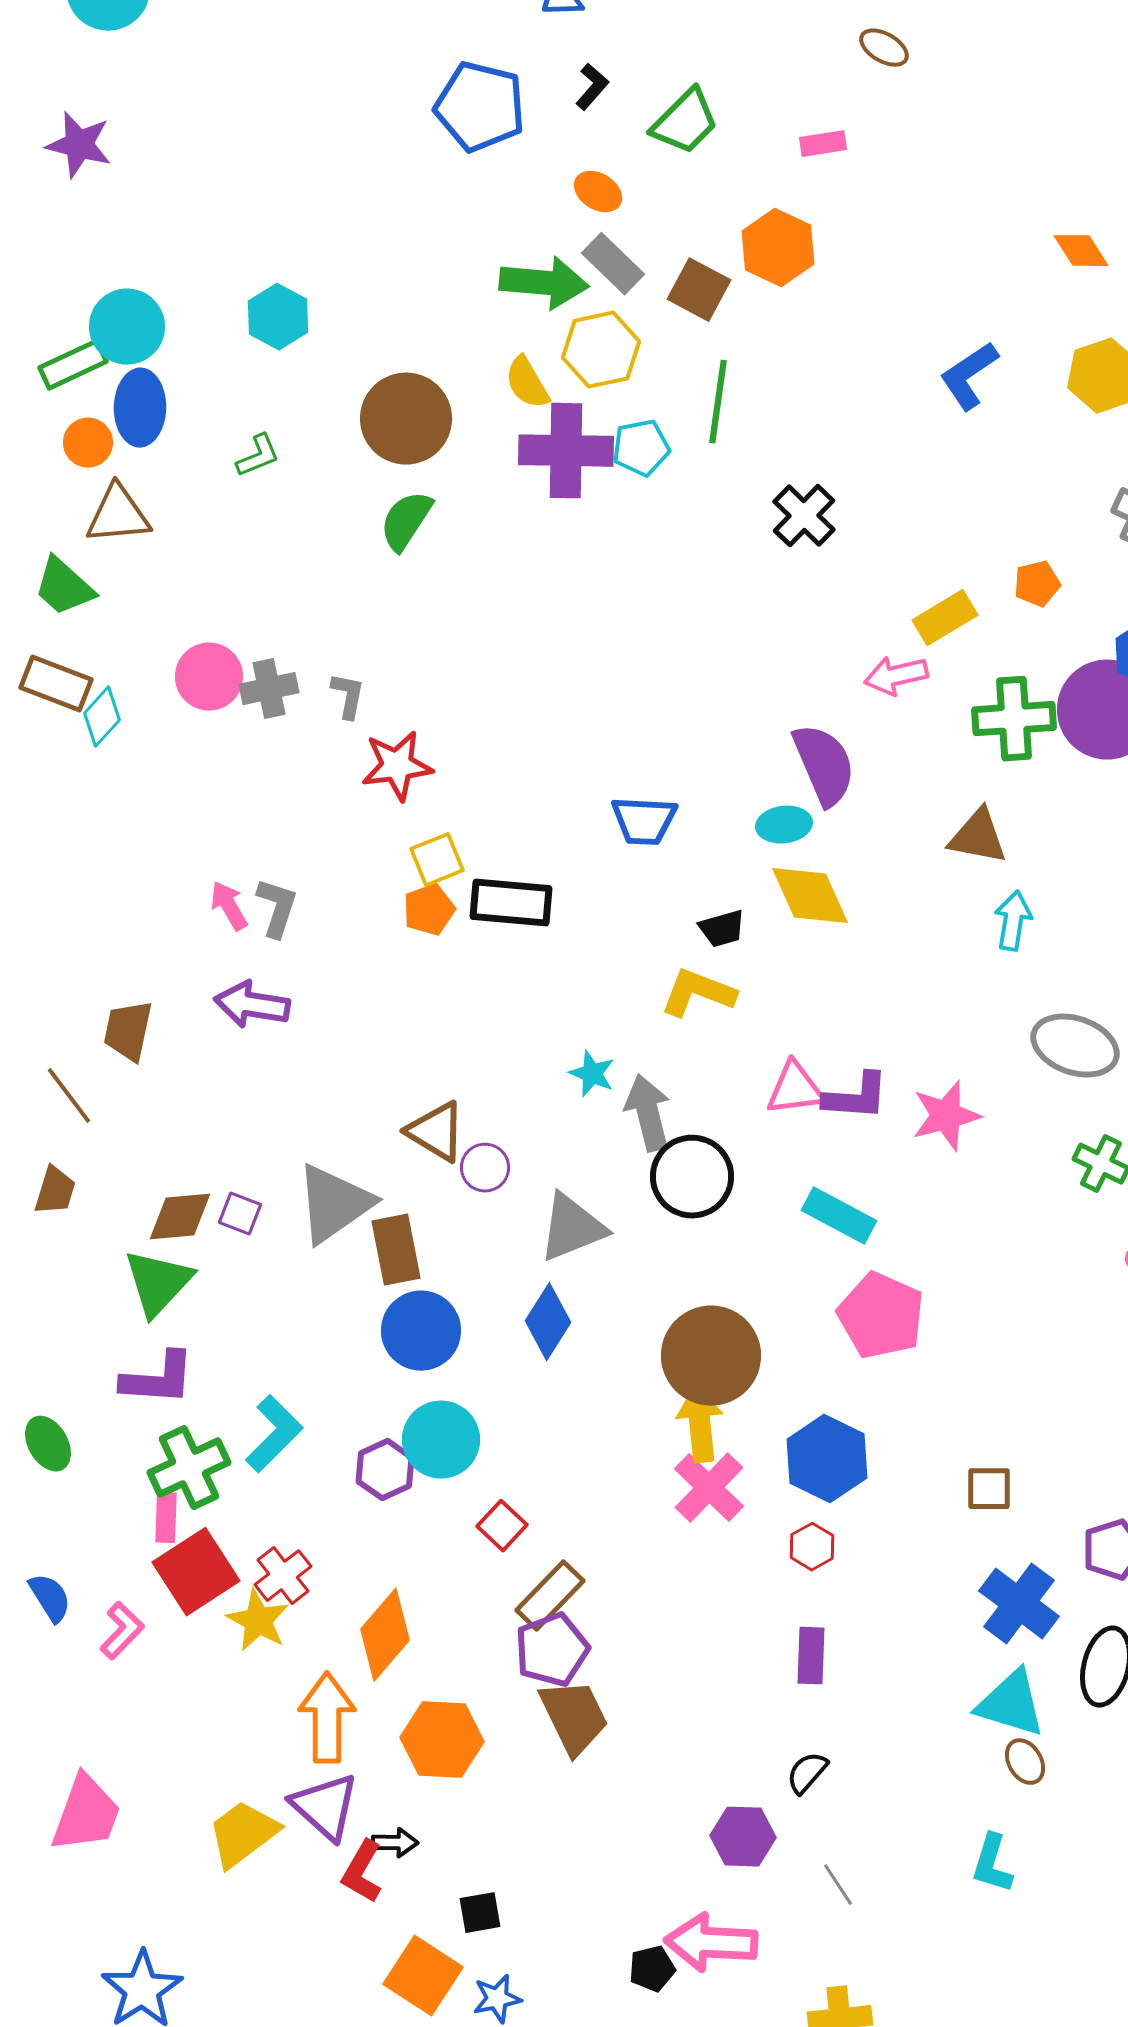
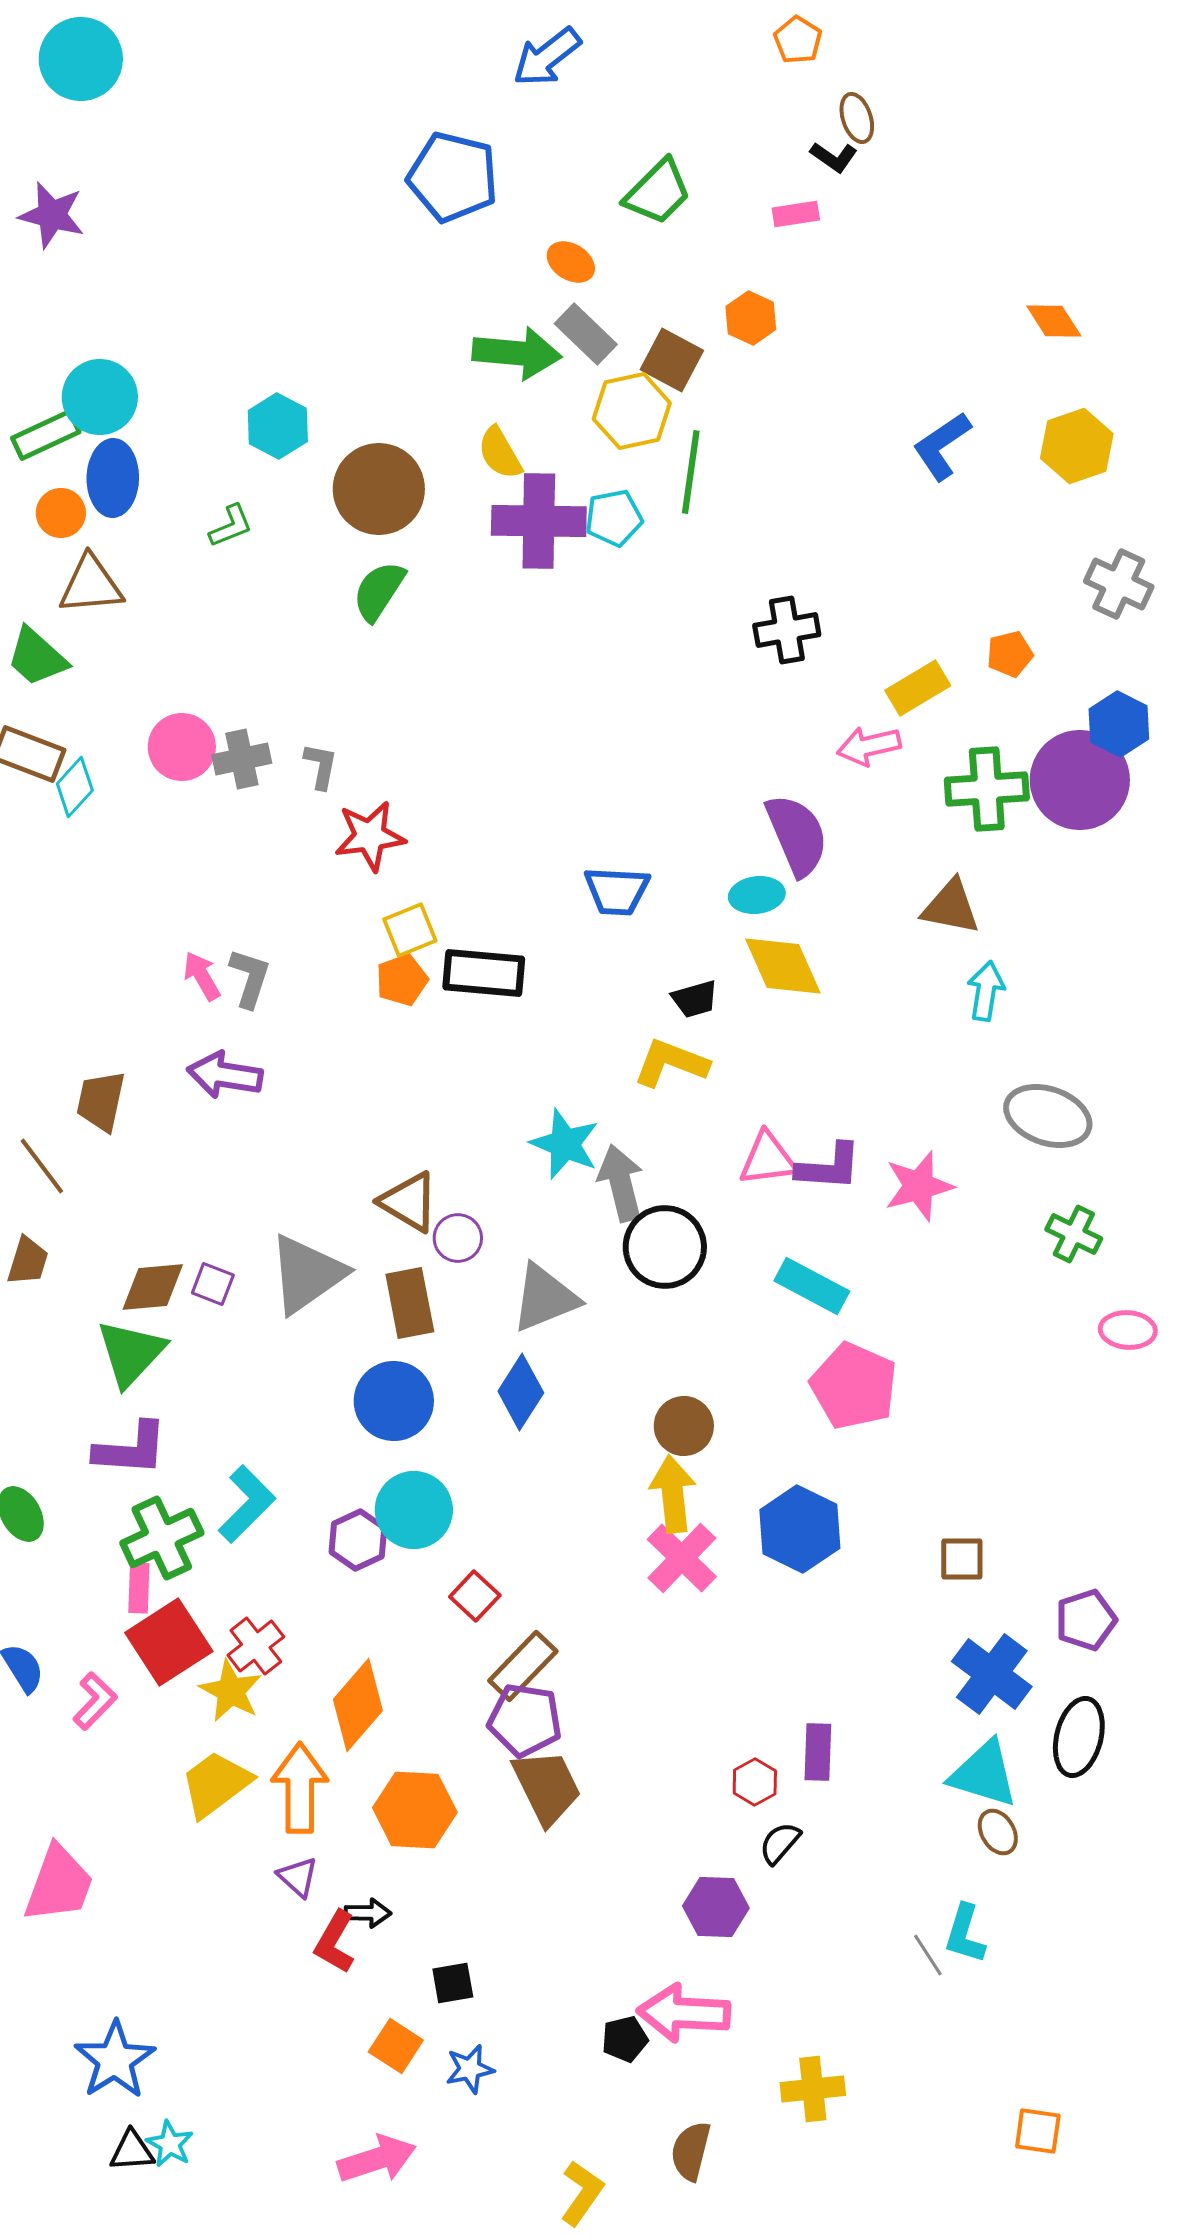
brown ellipse: (884, 48) -> (857, 118), turned 42
black L-shape: (592, 87) -> (834, 157), moved, turned 84
orange hexagon: (778, 248) -> (751, 318), size x0.7
cyan hexagon: (278, 317) -> (278, 426), moved
yellow hexagon: (601, 350) -> (632, 411), moved
black cross: (804, 516) -> (787, 630), moved, turned 36
cyan star: (592, 1074) -> (565, 1144), size x1.5
brown rectangle: (396, 1250) -> (410, 1303), moved
brown circle: (711, 1356) -> (684, 1426), size x0.6
red hexagon: (812, 1547) -> (755, 1782), moved
purple pentagon: (552, 1650) -> (525, 1720), turned 30
purple rectangle: (811, 1656) -> (818, 1752), moved
purple triangle: (325, 1807) -> (298, 1877), size x0.6
yellow trapezoid: (243, 1834) -> (216, 1784), moved
gray line: (838, 1885) -> (928, 1955), moved
orange square: (423, 1976) -> (396, 2046), size x0.7

